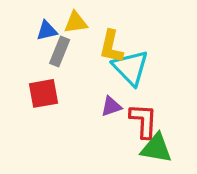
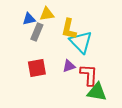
red square: (44, 93) -> (37, 68), moved

